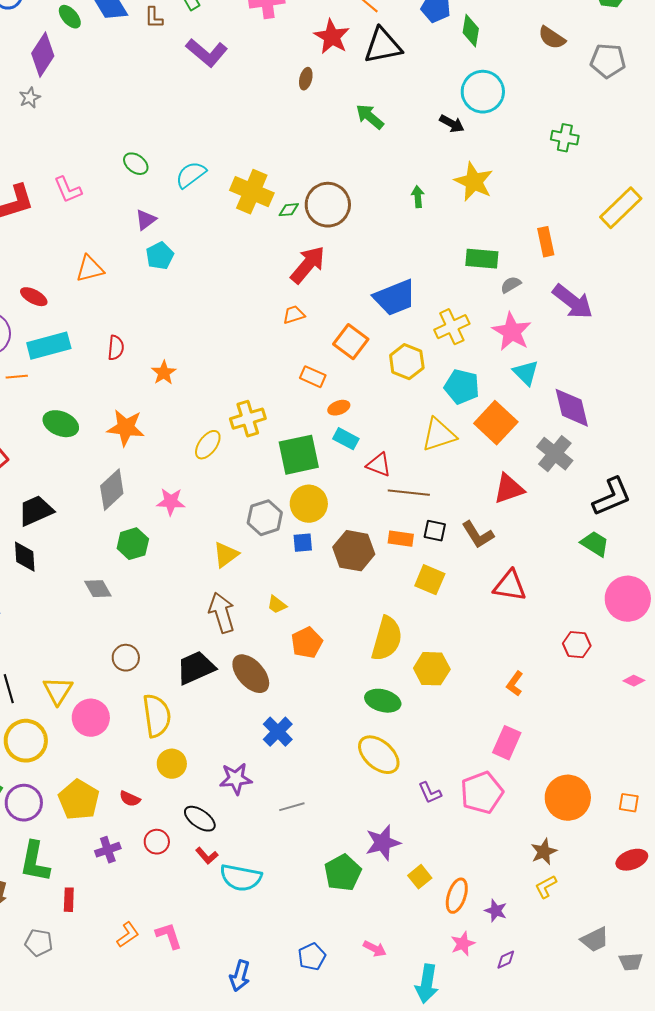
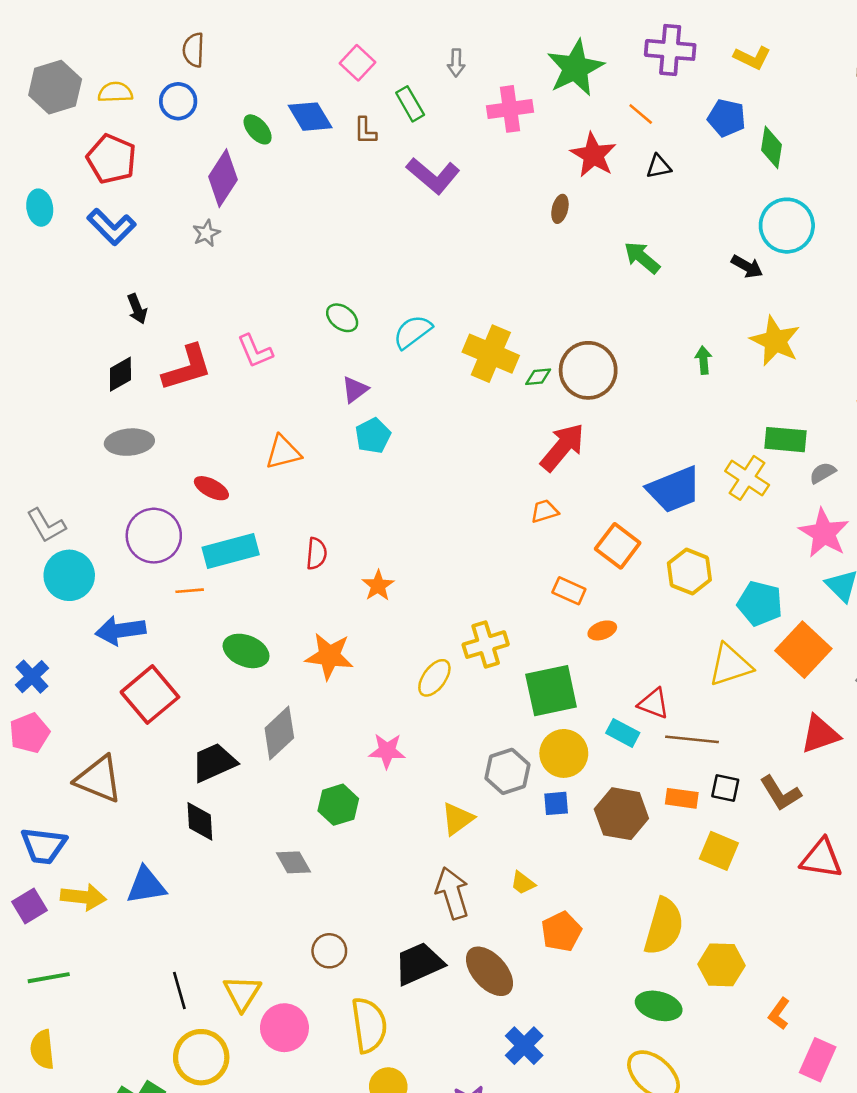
black triangle: (383, 46) -> (659, 167), size x0.5
yellow cross: (452, 327) -> (747, 478), moved, turned -32
cyan rectangle: (346, 439) -> (623, 733), moved
gray diamond: (112, 490) -> (279, 733), moved
orange L-shape: (515, 684) -> (779, 1014), moved

